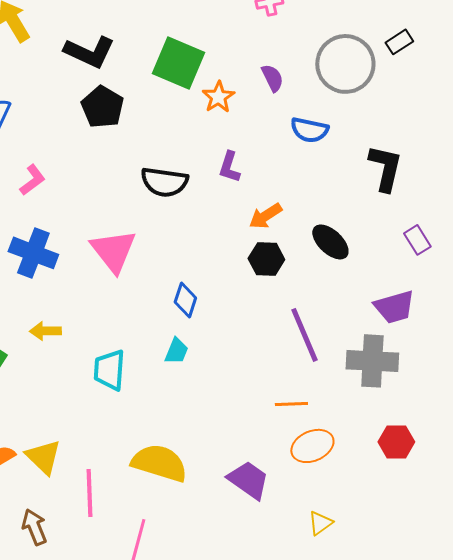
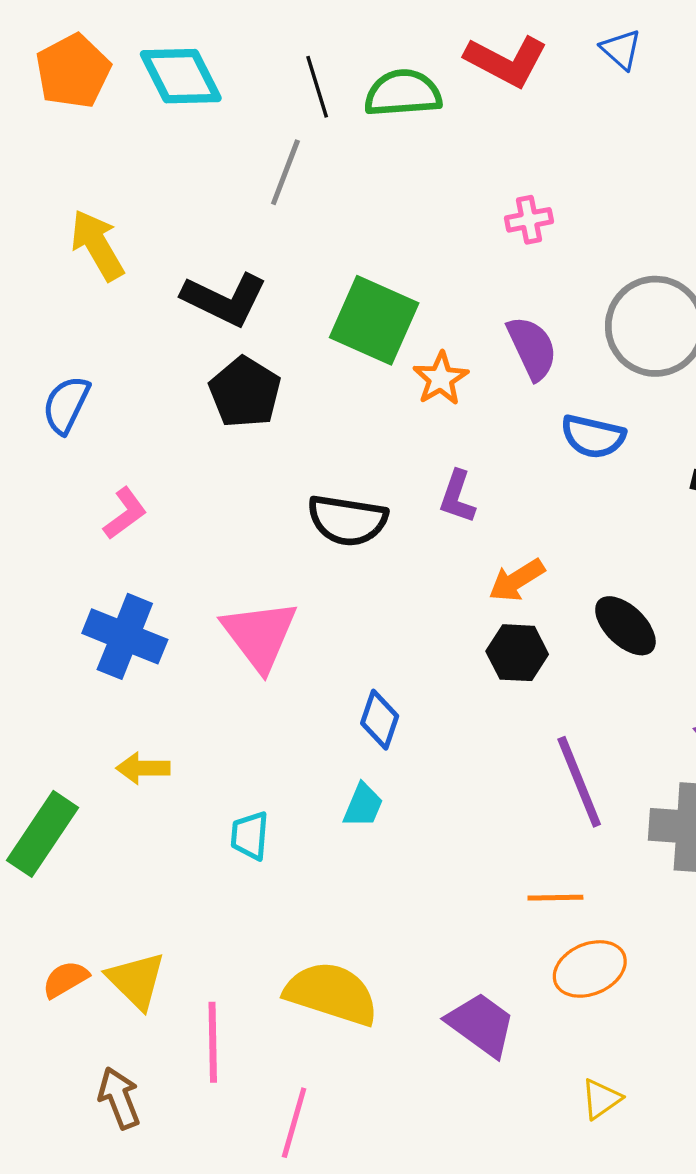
purple semicircle: (272, 78) -> (532, 348), size x1.4
cyan trapezoid: (109, 370) -> (250, 836), size x0.7

